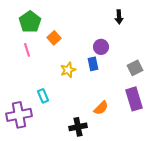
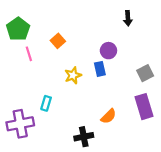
green pentagon: (30, 22) -> (18, 29), moved
cyan rectangle: (43, 96) -> (46, 103), turned 40

